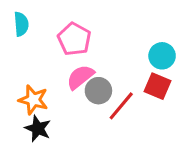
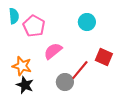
pink pentagon: (74, 39) -> (34, 26), moved
cyan circle: (162, 56) -> (87, 22), moved
gray circle: (98, 91) -> (65, 82), moved

